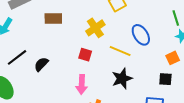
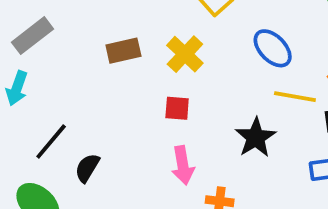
brown rectangle: (53, 18) -> (123, 51), moved
yellow line: (120, 51) -> (295, 97), moved
black semicircle: (41, 64) -> (87, 168), moved

